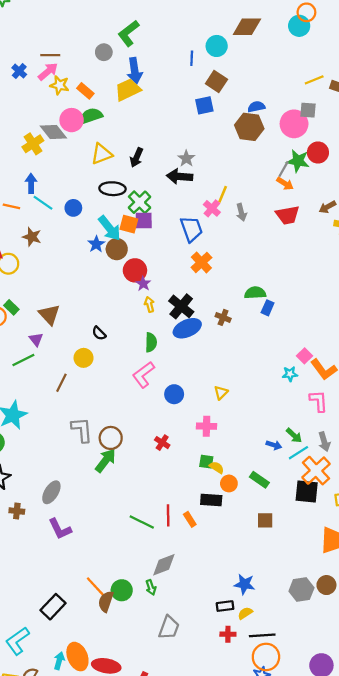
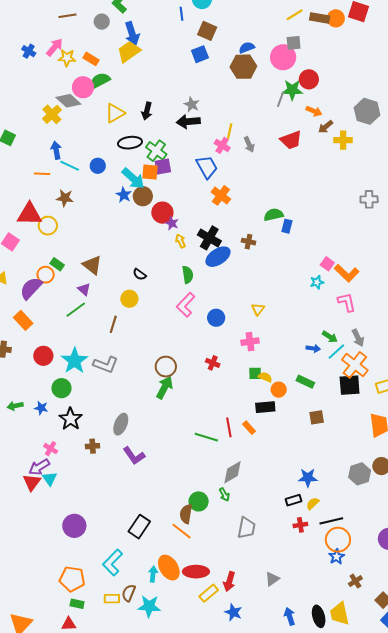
brown line: (50, 55) -> (67, 16), moved
orange arrow: (285, 184) -> (314, 111), moved
gray L-shape: (82, 430) -> (106, 365), moved, turned 125
orange line: (96, 587) -> (182, 531), moved

